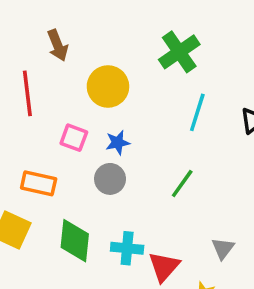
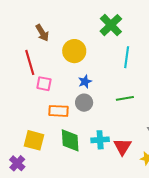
pink square: (74, 138) -> (44, 84), moved
orange rectangle: (39, 183) -> (58, 111), moved
green line: (182, 183) -> (125, 98), turned 54

